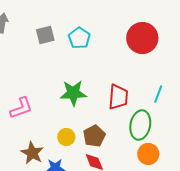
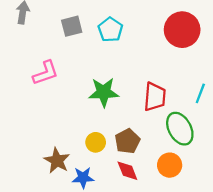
pink L-shape: (21, 108) -> (46, 73), moved
green ellipse: (140, 125) -> (180, 129), turned -40
orange circle: (148, 154) -> (170, 165), moved

